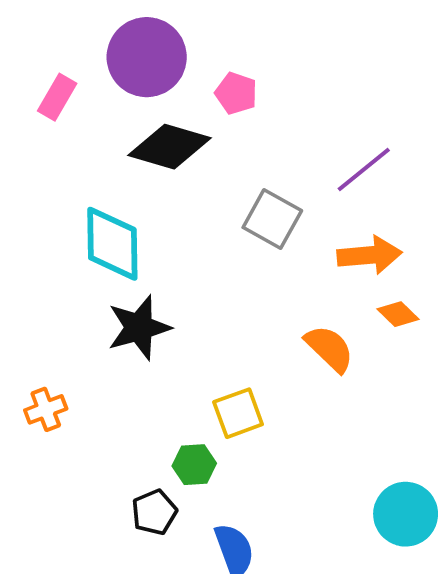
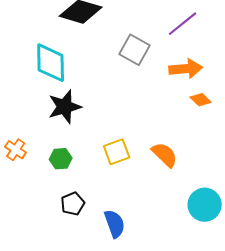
orange semicircle: (329, 348) -> (165, 155), moved
orange cross: (46, 409) -> (16, 150), turned -35
green hexagon: (194, 465) -> (61, 159), moved

